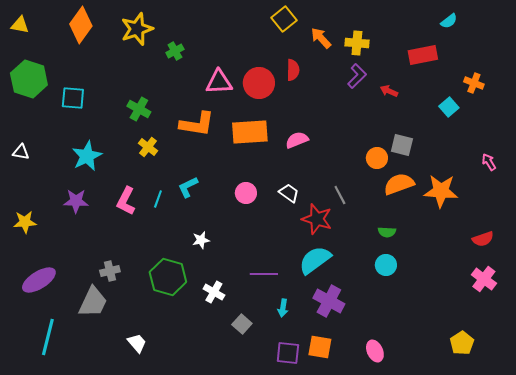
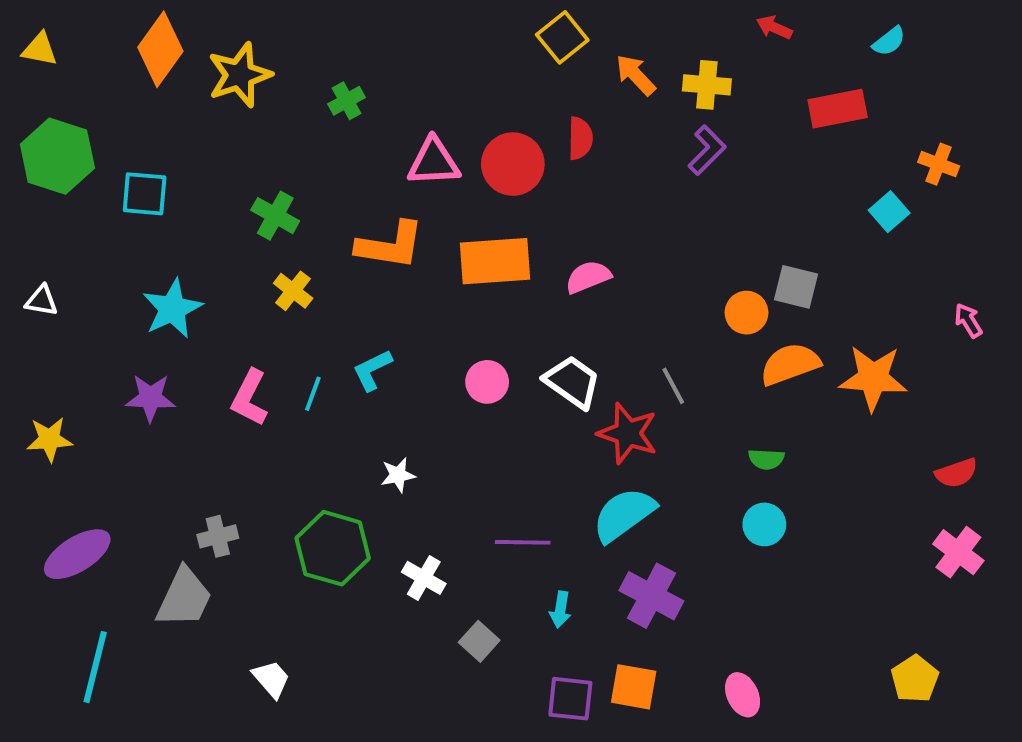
yellow star: (137, 29) -> (240, 75), moved
red arrow: (389, 91) -> (774, 27), moved
white trapezoid: (289, 193) -> (572, 382), size x1.4

